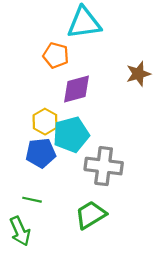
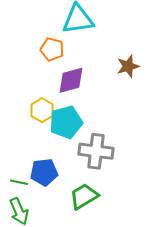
blue pentagon: (41, 153) -> (44, 172), moved
green line: (32, 200) -> (19, 182), moved

